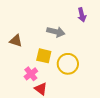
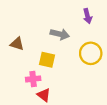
yellow circle: (68, 64) -> (91, 53), moved
pink cross: (31, 74) -> (33, 79), turned 32

